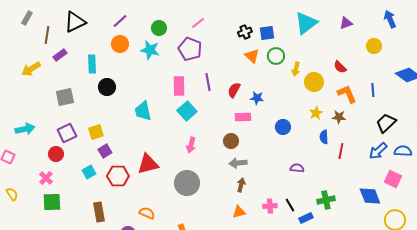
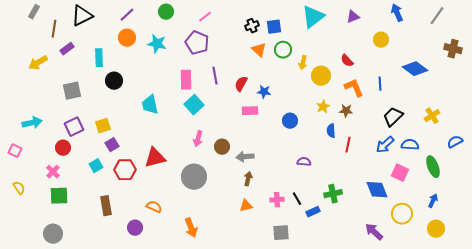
green circle: (159, 28) -> (166, 12), moved
brown circle: (231, 141) -> (222, 147), moved

